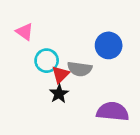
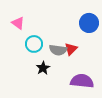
blue circle: (109, 45) -> (89, 23), moved
red triangle: (60, 74) -> (71, 49), moved

